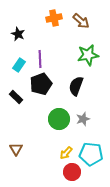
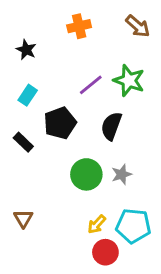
brown arrow: (81, 21) -> (138, 26), moved
green star: (88, 55) -> (129, 81), turned 30
purple line: (40, 59) -> (91, 85), moved, turned 54

